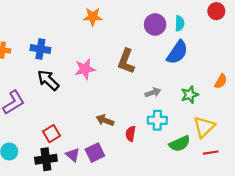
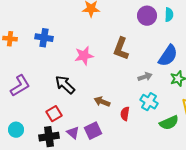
blue semicircle: (177, 52) -> (168, 56), moved
black arrow: (48, 80) -> (65, 85), moved
cyan cross: (157, 120) -> (149, 102), turned 30

